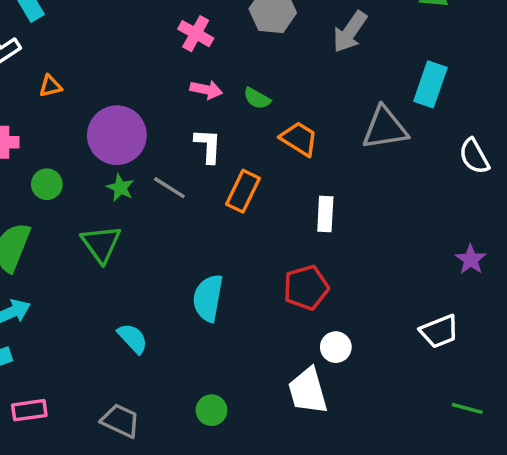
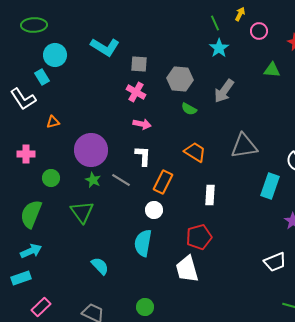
cyan rectangle: (430, 84) -> (270, 186), moved
green semicircle: (257, 98) -> (189, 109), moved
white circle: (336, 347) -> (154, 210), moved
white trapezoid: (308, 391) -> (187, 269), moved
pink rectangle: (29, 410) -> (41, 307), turned -36

